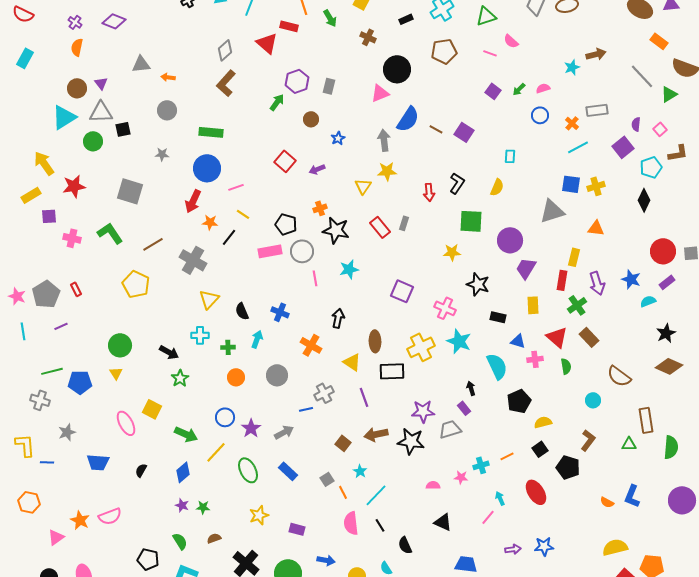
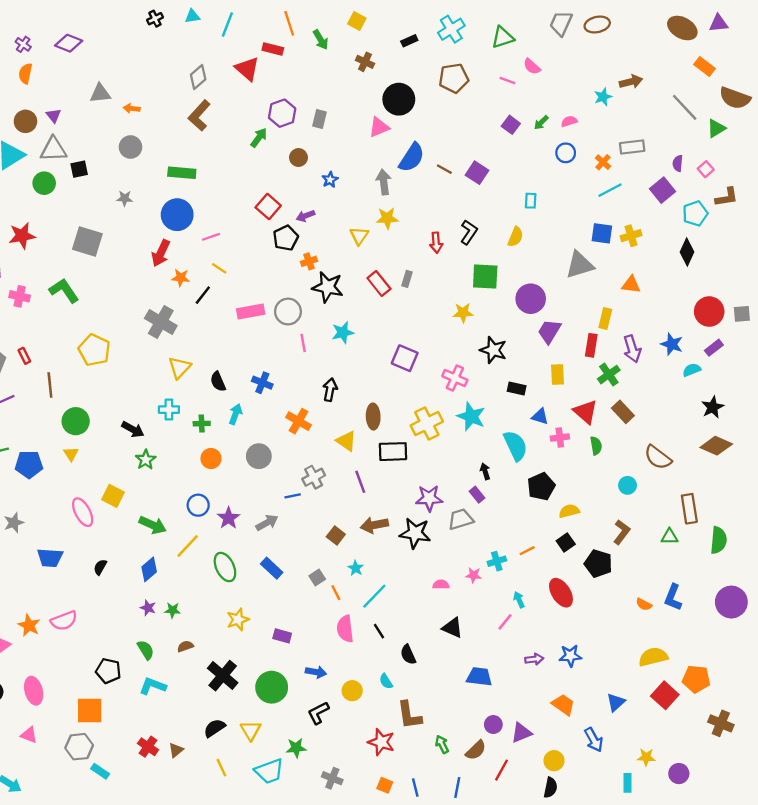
black pentagon: (286, 224) -> (286, 238), moved, turned 30
brown line: (153, 244) -> (50, 385), moved, turned -65

